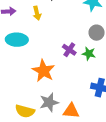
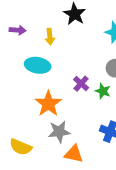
cyan ellipse: (17, 40) -> (38, 65), moved
gray star: (49, 102) -> (59, 132), moved

